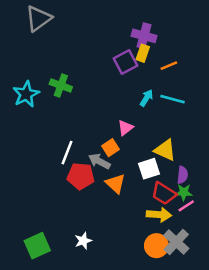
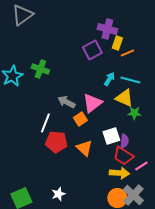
yellow rectangle: (143, 53) -> (117, 43), moved
pink triangle: (125, 128) -> (92, 103), size x1.5
yellow triangle: (165, 150) -> (124, 98), moved
gray arrow: (99, 161) -> (66, 102), moved
purple semicircle: (182, 175) -> (124, 141), moved
green star: (184, 192) -> (134, 113), moved

